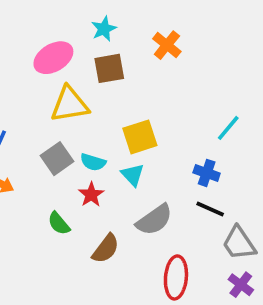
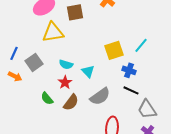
yellow square: (140, 137) -> (114, 50), moved
gray square: (57, 159) -> (34, 62), moved
brown semicircle: (106, 249) -> (71, 102), moved

